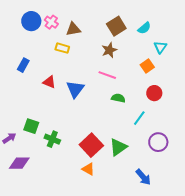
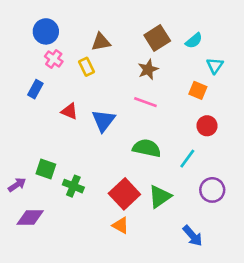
pink cross: (51, 22) -> (54, 59), moved
yellow rectangle: (62, 48) -> (86, 67), turned 48
orange square: (147, 66) -> (198, 90), turned -32
green semicircle: (118, 98) -> (147, 148), moved, size x1.5

